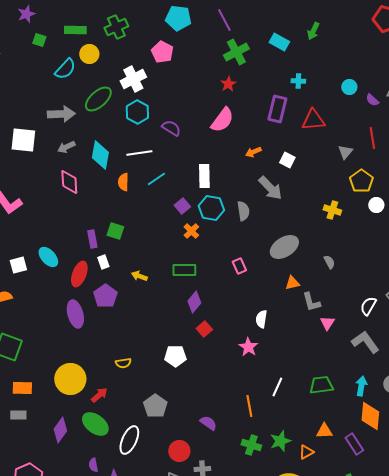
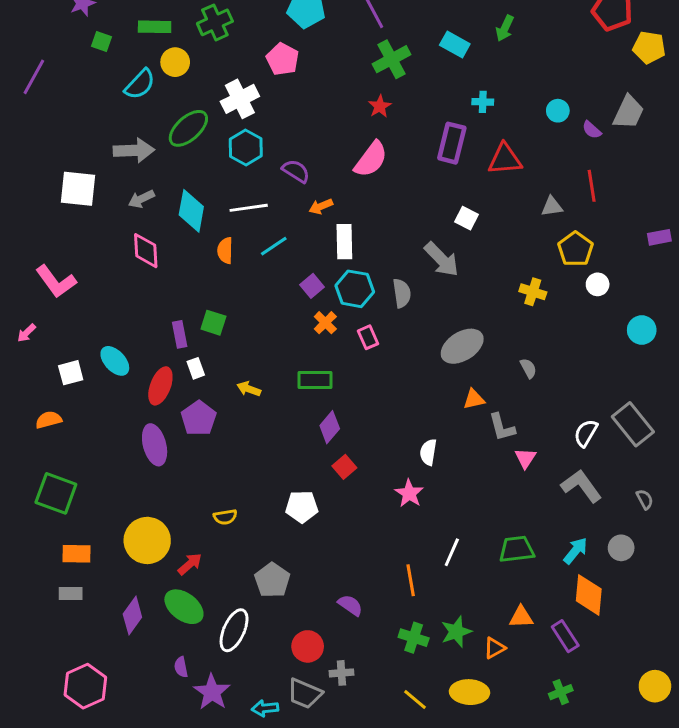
orange arrow: (253, 152) -> (321, 206), moved
gray triangle: (345, 152) -> (552, 206), turned 42
pink rectangle: (239, 266) -> (368, 337), moved
cyan arrow: (361, 386) -> (575, 551), turned 30

